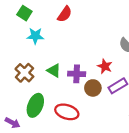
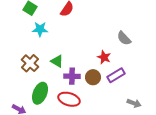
purple cross: (77, 74) -> (72, 76), moved

